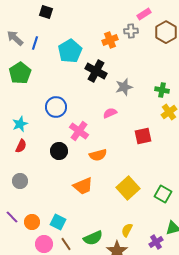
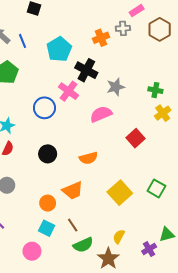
blue line: (35, 43) -> (23, 41), turned -40
pink semicircle: (110, 113) -> (101, 114), size x1.5
pink cross: (79, 131) -> (69, 91), moved
red square: (143, 136) -> (135, 138), turned -30
green square: (163, 194) -> (156, 188), moved
orange circle: (32, 222) -> (48, 203), moved
brown line: (66, 244) -> (73, 225), moved

